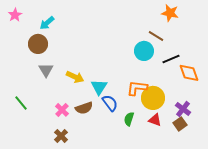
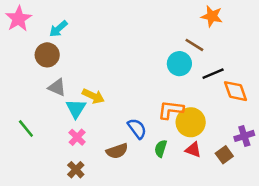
pink star: (15, 15) -> (18, 19), size x1.5
gray triangle: (46, 70) -> (57, 87), turned -35
cyan triangle: (99, 87) -> (76, 109), moved
brown semicircle: (84, 108) -> (117, 151), moved
purple cross: (183, 109) -> (244, 136), moved, turned 35

